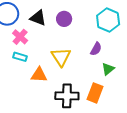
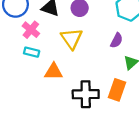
yellow triangle: (61, 57) -> (72, 39), moved

